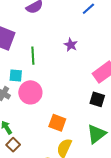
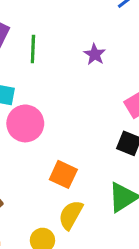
green line: (33, 56) -> (33, 49), moved

